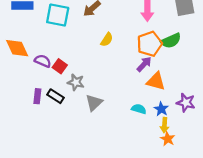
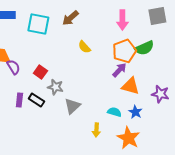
yellow semicircle: (107, 40) -> (84, 47), turned 104
purple semicircle: (43, 61) -> (13, 67), moved, turned 35
purple star: (186, 103) -> (160, 94), moved
yellow arrow: (164, 125) -> (96, 130), moved
orange star: (168, 139) -> (128, 138), moved, size x1.6

